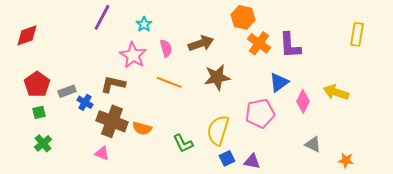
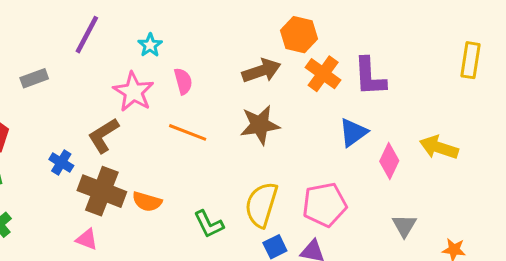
brown arrow: (201, 43) -> (261, 71), moved
brown L-shape: (113, 84) -> (103, 135), turned -45
gray rectangle: (67, 91) -> (34, 78), moved
pink pentagon: (260, 113) -> (325, 205), moved
gray triangle: (313, 144) -> (404, 226), turned 36

